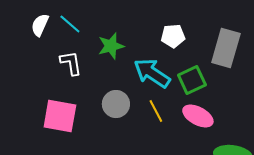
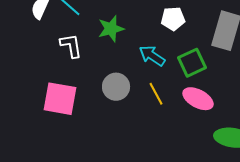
cyan arrow: (152, 73) -> (152, 56), size x0.7

